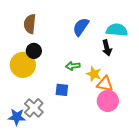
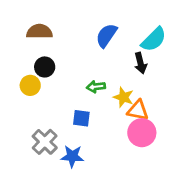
brown semicircle: (30, 24) -> (39, 32), turned 84
cyan semicircle: (117, 30) -> (154, 39), turned 130
yellow circle: (23, 65) -> (30, 85), size x0.6
blue star: (17, 117) -> (72, 156), moved

